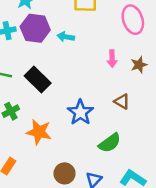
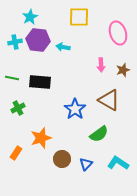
black rectangle: (38, 79) -> (40, 82), turned -40
brown triangle: (122, 101) -> (109, 100), size x1.6
orange star: (39, 132) -> (41, 138), moved, turned -30

